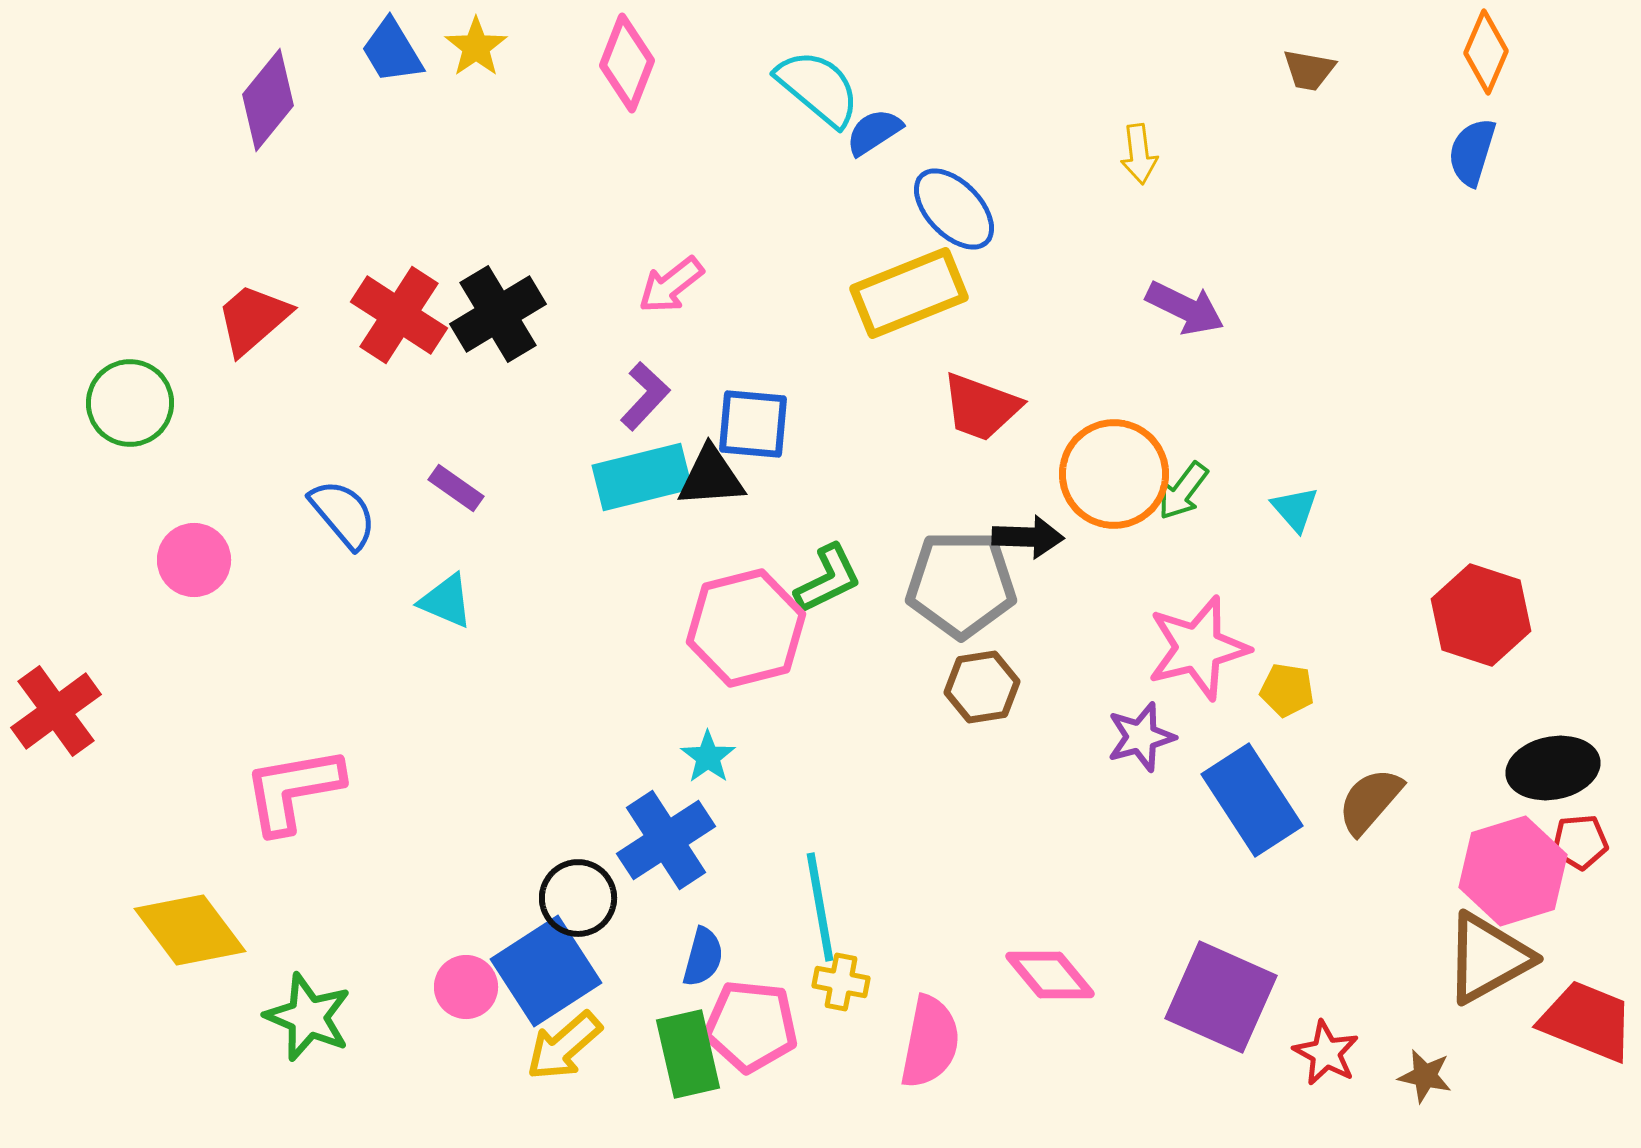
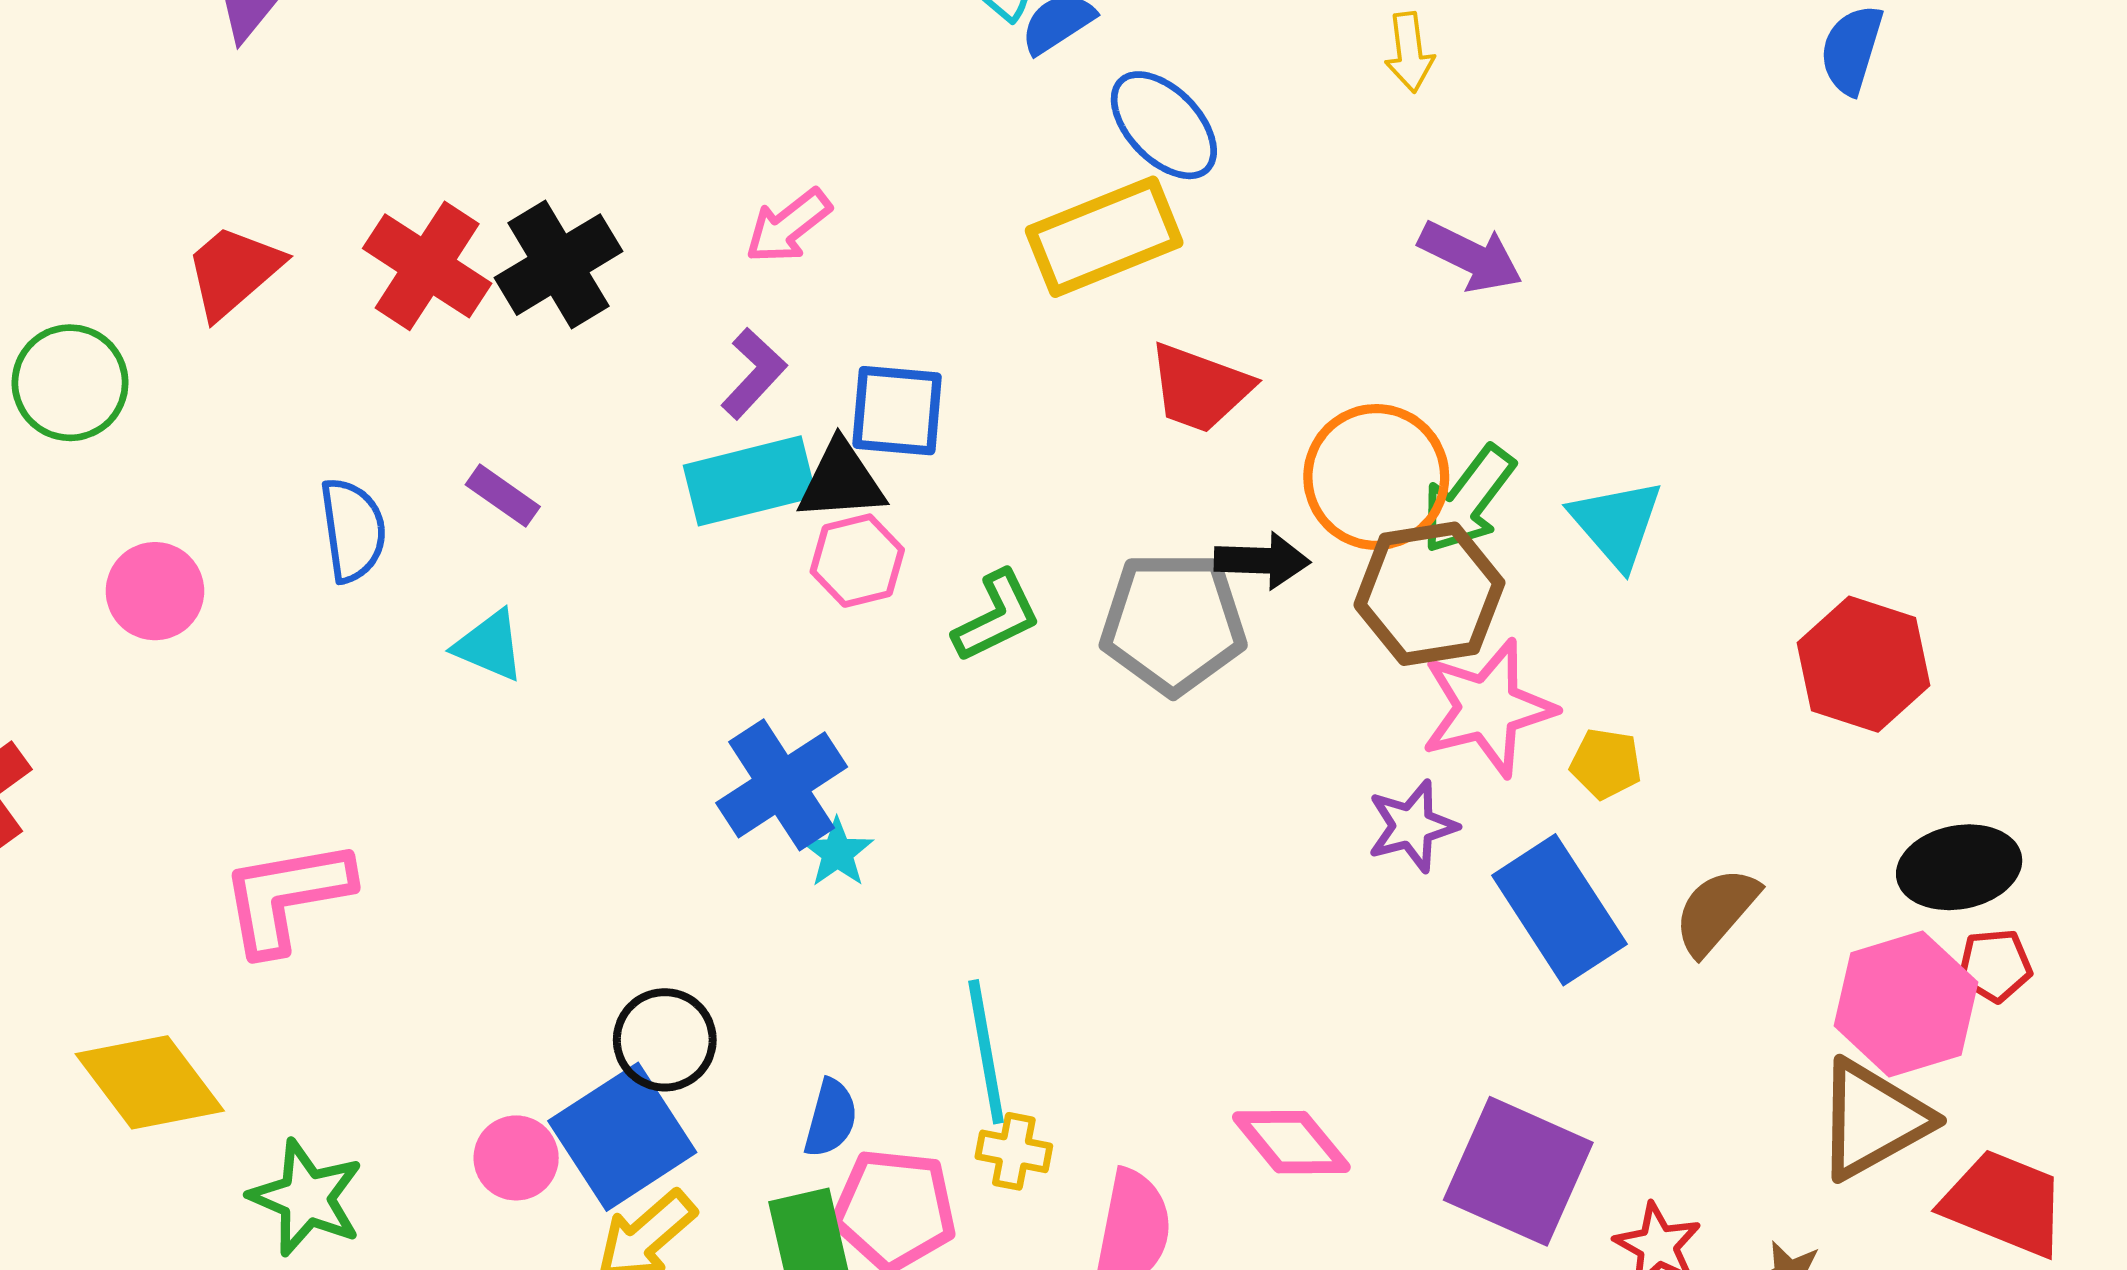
green arrow: (1183, 491) -> (1468, 500), size x1.4
cyan triangle: (1295, 509) -> (1617, 523), size x1.5
blue semicircle: (343, 514) -> (353, 530), turned 32
pink hexagon: (746, 628) -> (857, 561), moved, size x0.6
brown hexagon: (982, 687) -> (1429, 594), moved, size x1.5
blue cross: (666, 840) -> (782, 785), moved

